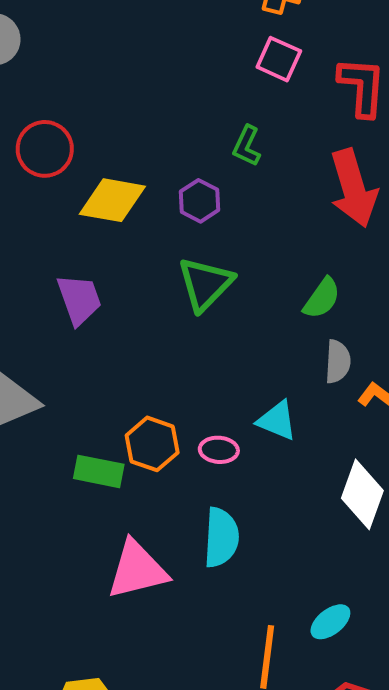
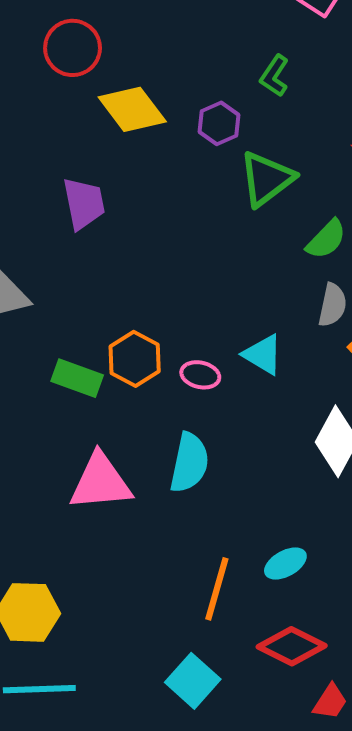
yellow diamond: (112, 200) -> (132, 109), turned 34
green triangle: (205, 284) -> (267, 179), moved

